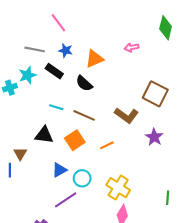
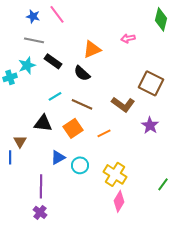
blue star: (66, 50) -> (33, 16), moved
cyan line: (56, 107) -> (55, 96), turned -48
green line: (168, 198) -> (163, 184), turned 32
purple line: (66, 200) -> (41, 186), moved, turned -55

